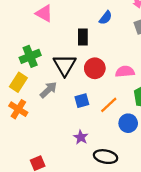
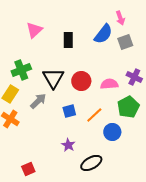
pink triangle: (44, 13) -> (34, 30), turned 48
blue semicircle: (106, 18) -> (103, 34), moved, size x1.5
black rectangle: (83, 37) -> (68, 40), moved
black ellipse: (106, 157) -> (91, 163), turned -40

